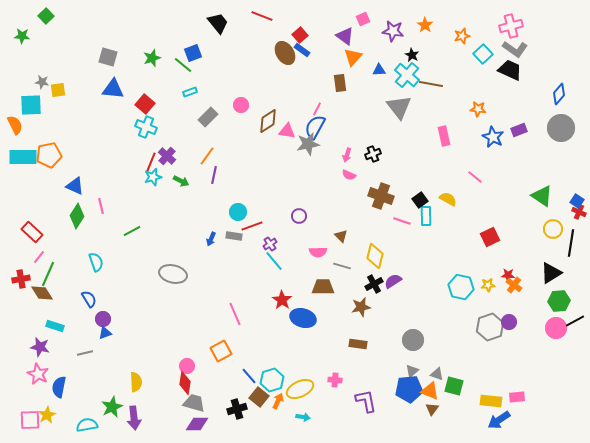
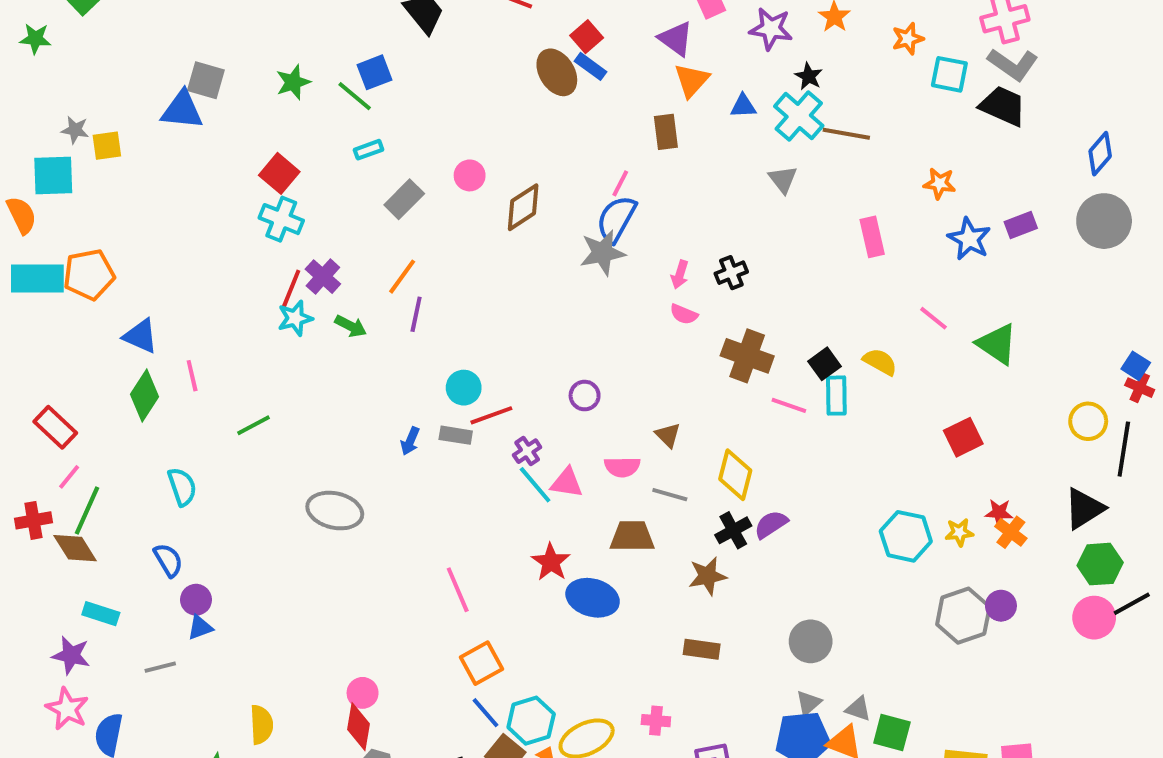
cyan square: (483, 54) -> (949, 74), turned -36
blue triangle: (113, 89) -> (182, 110), moved
gray triangle: (399, 107) -> (783, 179), size x0.6
pink triangle: (287, 131) -> (567, 483), moved
green triangle: (542, 196) -> (997, 344), moved
orange square: (221, 351) -> (481, 663), moved

